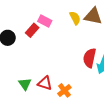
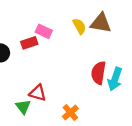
red rectangle: (32, 30) -> (29, 43), turned 32
red triangle: (45, 83) -> (38, 93), moved

